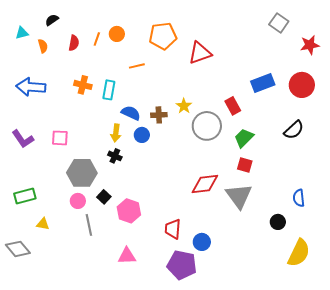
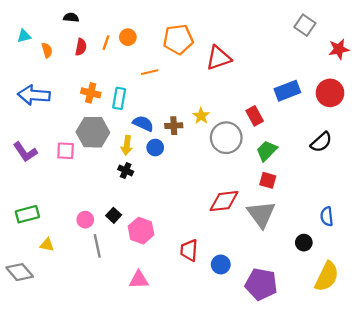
black semicircle: (52, 20) -> (71, 17), moved, turned 40
gray hexagon: (82, 173) -> (93, 132), moved
purple pentagon: (182, 265) -> (261, 284), moved

